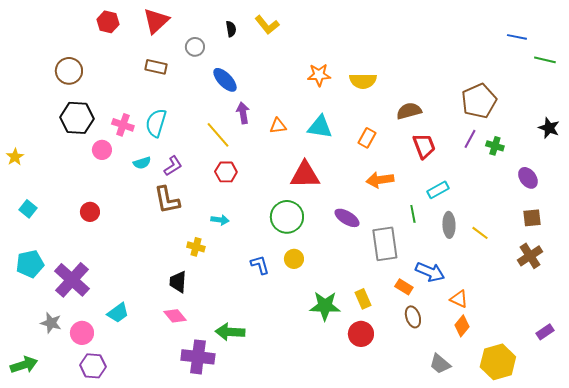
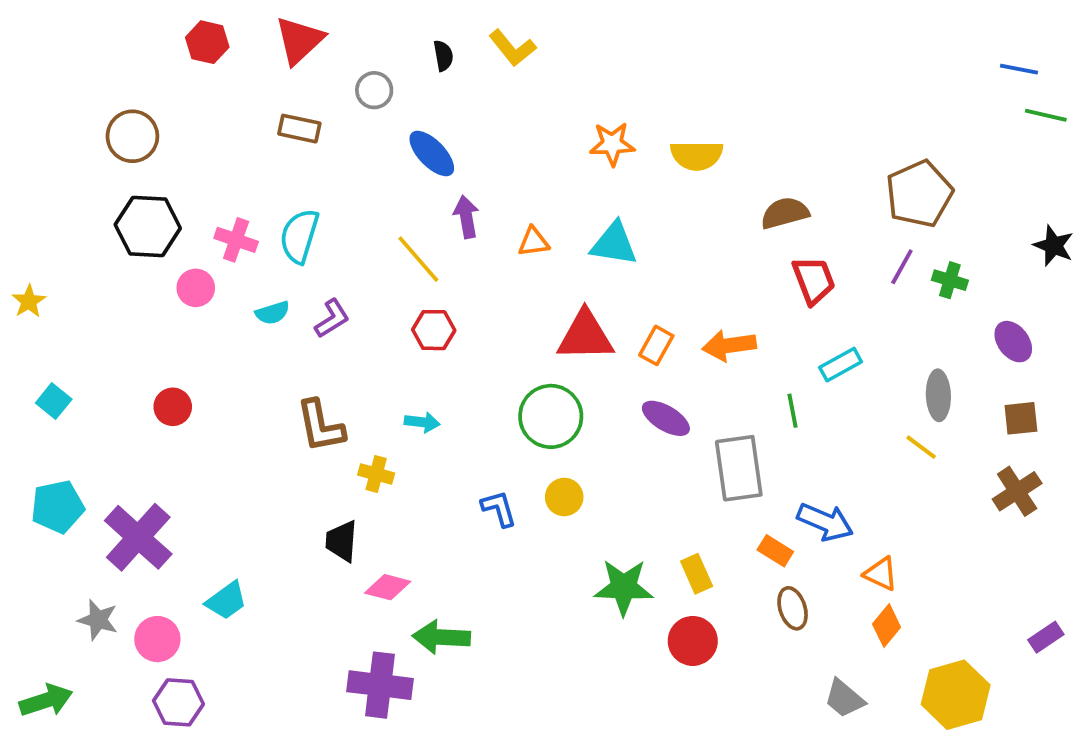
blue line: (517, 37) -> (1019, 69), moved
orange rectangle: (367, 138) -> (656, 345), moved
brown L-shape: (167, 200) -> (320, 426), moved
gray ellipse: (449, 225) -> (938, 395), moved
pink diamond: (175, 316) -> (388, 587), moved, turned -35

